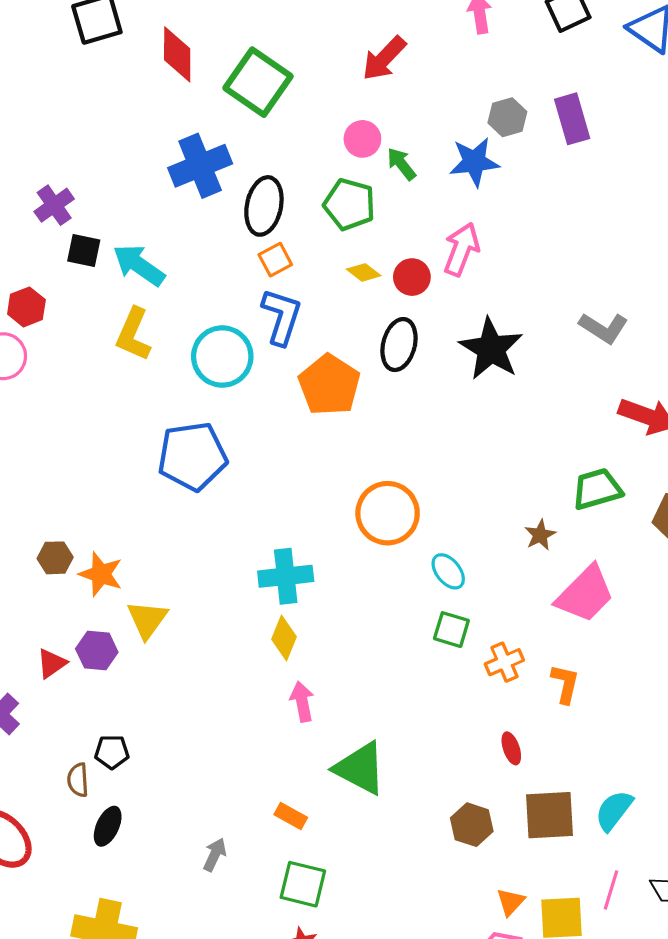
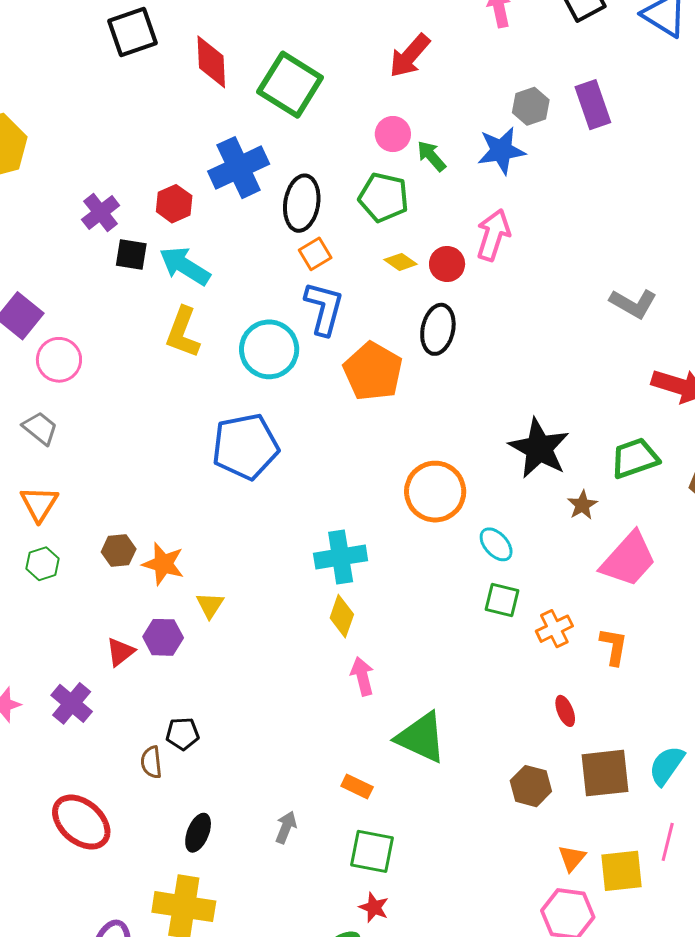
red hexagon: (26, 307) -> (174, 204), moved
black star: (491, 349) -> (539, 448), moved
yellow triangle: (147, 619) -> (210, 605), size x0.7
black ellipse: (108, 826) -> (198, 833), moved

